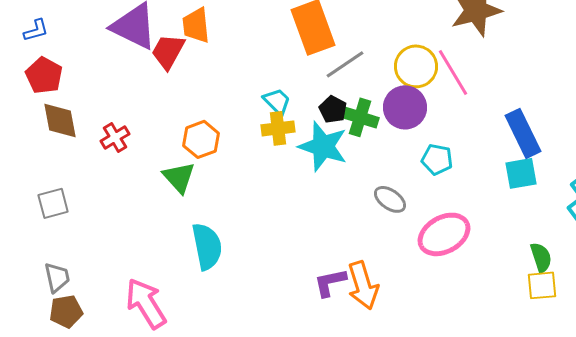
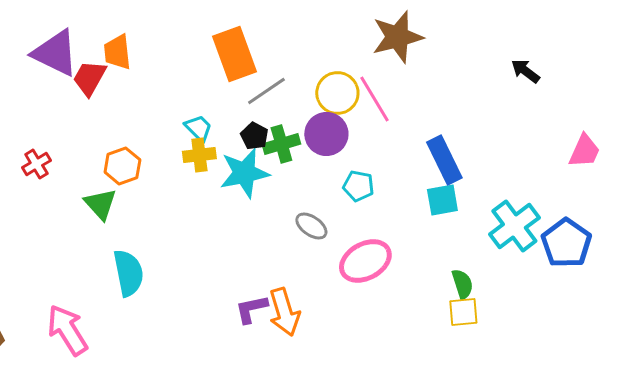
green cross: (360, 117) -> (281, 144), turned -33
cyan star: (323, 146) -> (244, 173), turned -30

